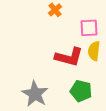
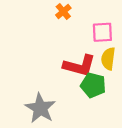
green pentagon: (81, 91) -> (93, 85), moved

